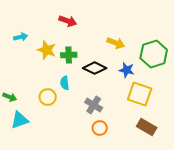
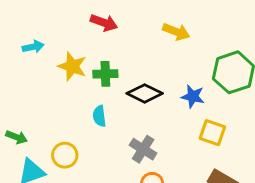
yellow arrow: (116, 43) -> (176, 32), moved
yellow square: (140, 94) -> (212, 133), size x0.7
yellow circle: (48, 97) -> (65, 155), moved

